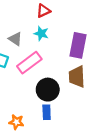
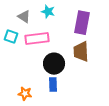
pink rectangle: (29, 63) -> (37, 39), turned 30

